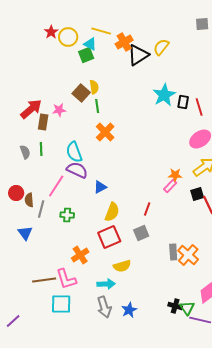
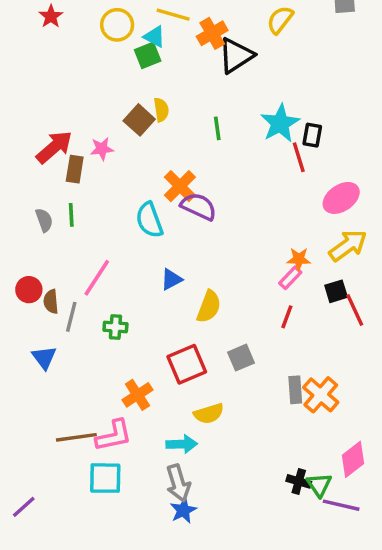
red star: (51, 32) -> (51, 16), moved
yellow semicircle: (161, 47) -> (280, 20), moved
green line: (97, 106) -> (217, 128), moved
red line: (199, 107) -> (299, 157), moved
cyan semicircle: (74, 152) -> (149, 220), moved
purple semicircle: (77, 170) -> (199, 206), moved
red line: (147, 209) -> (287, 317), moved
yellow semicircle: (112, 212) -> (209, 307), moved
pink L-shape: (66, 279) -> (114, 436), turned -85
blue star: (129, 310) -> (183, 510), moved

